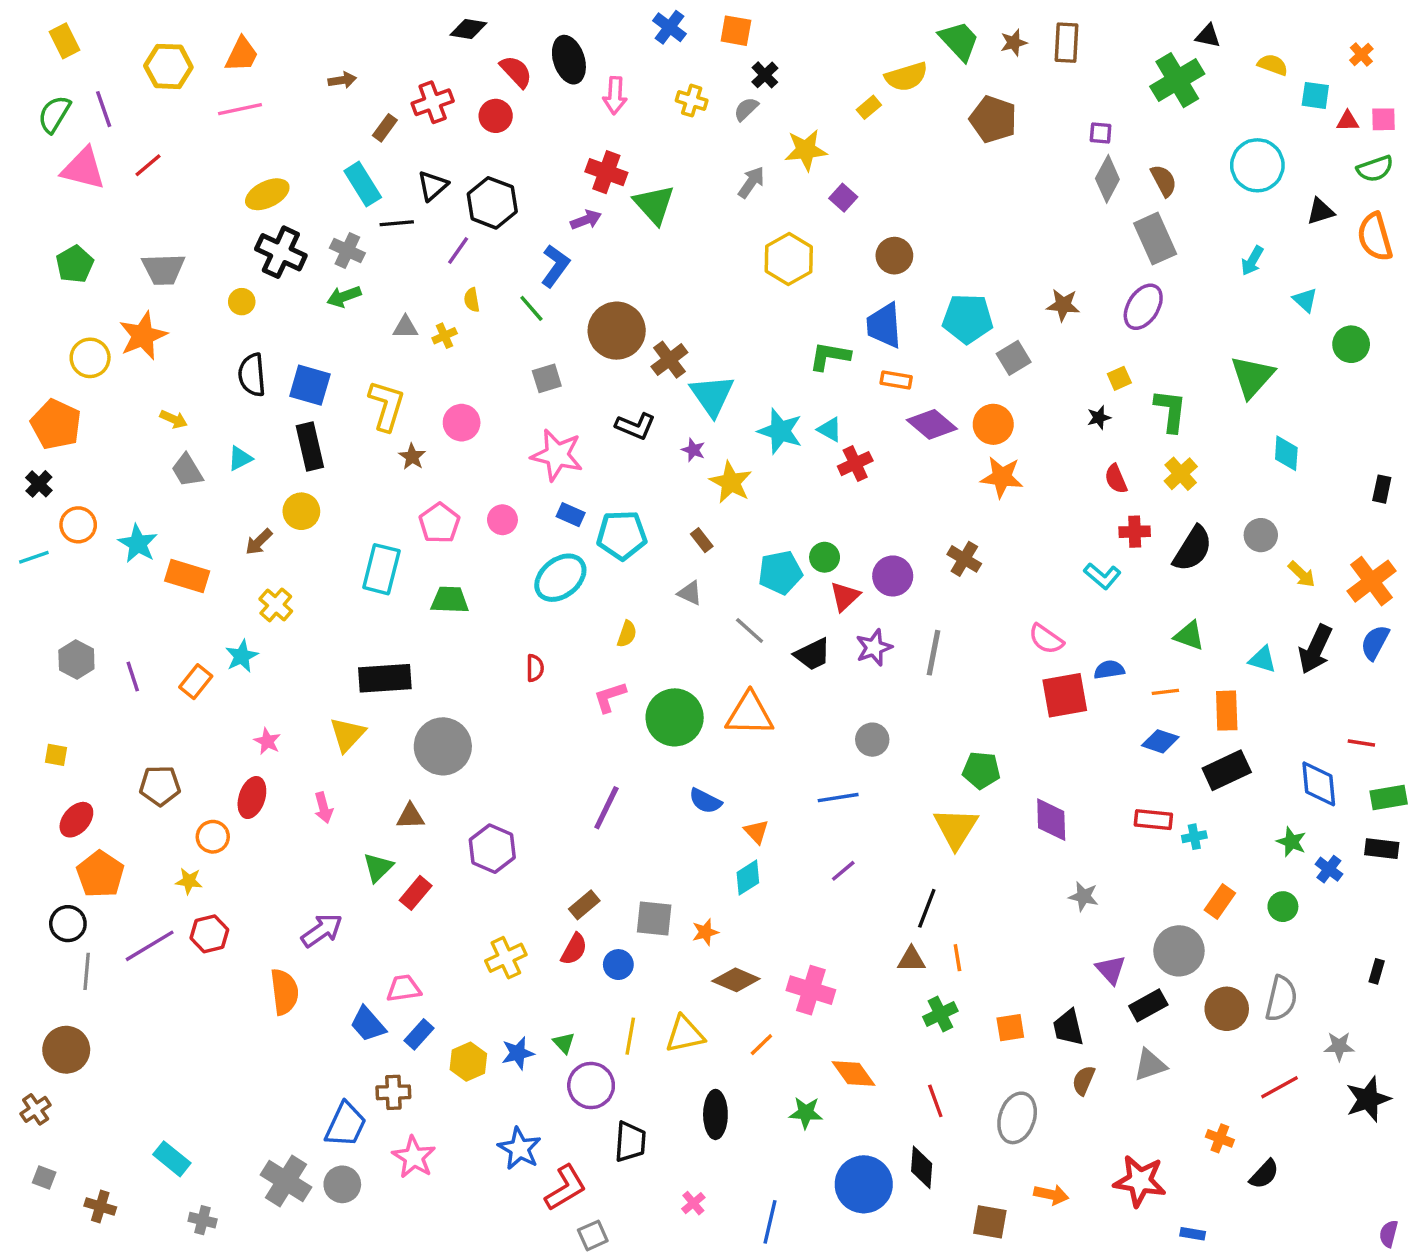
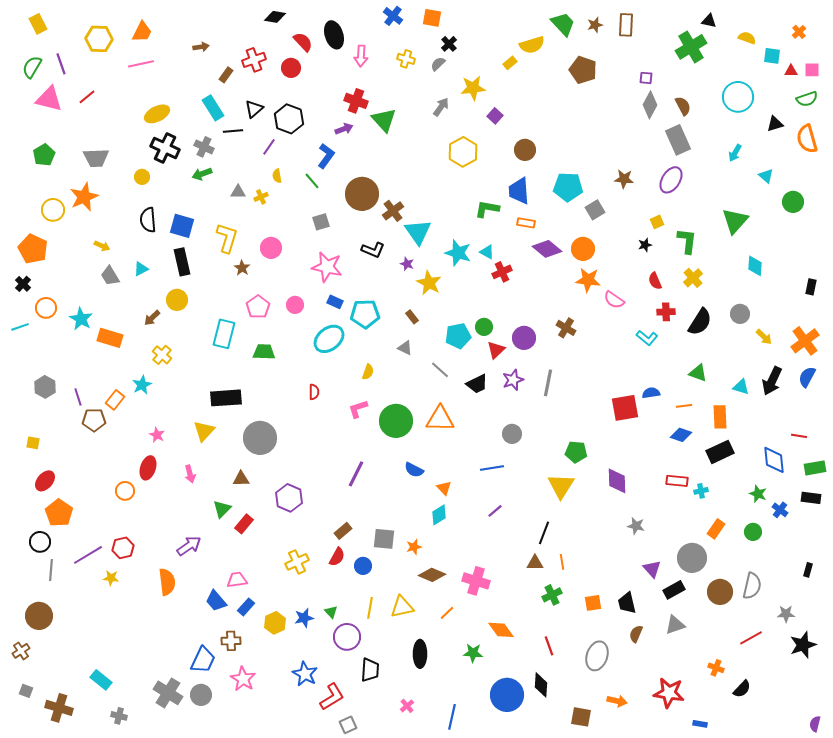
pink semicircle: (1046, 639) -> (614, 300), moved
brown pentagon: (160, 786) -> (94, 420), moved
yellow star: (189, 881) -> (111, 578), moved
brown cross: (100, 1207) -> (59, 708), size x1.5

